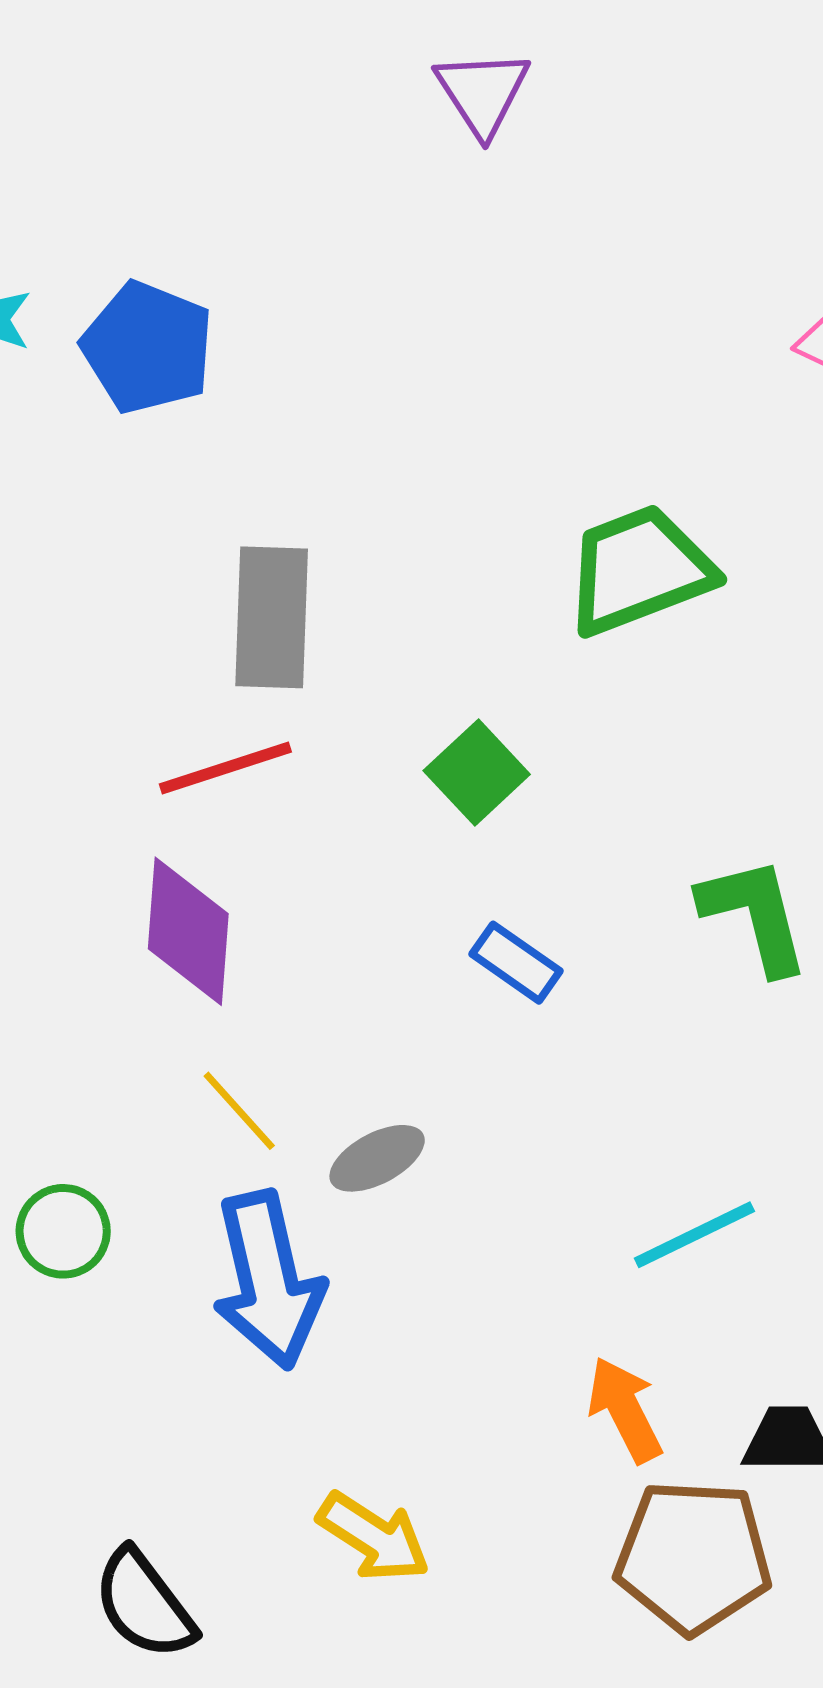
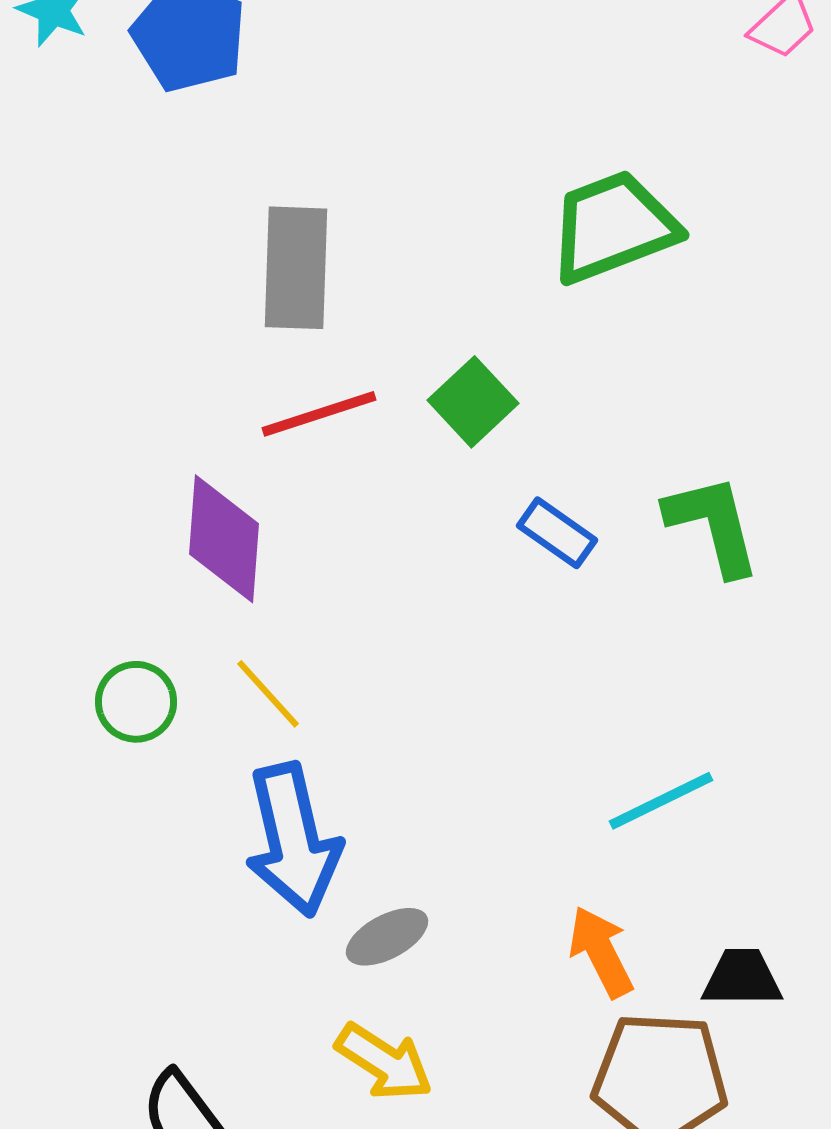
red line: (225, 768) -> (319, 414), moved
blue rectangle: (516, 963) -> (557, 533), moved
gray ellipse: (377, 1158) -> (387, 937), moved
green circle: (63, 1231) -> (136, 702), moved

